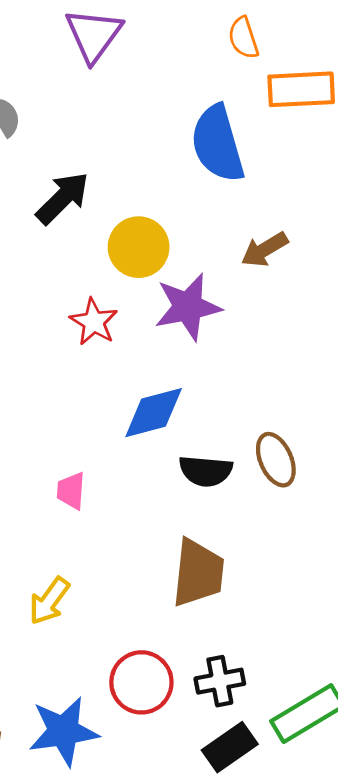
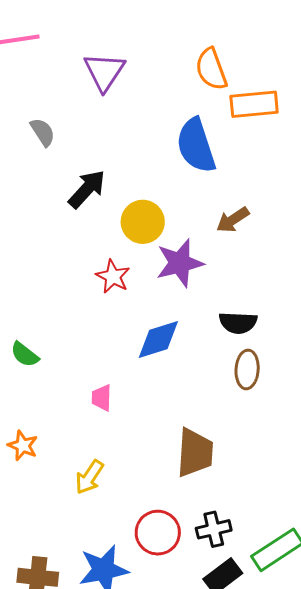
orange semicircle: (243, 38) -> (211, 69), size x1.4
brown ellipse: (276, 460) -> (247, 369), turned 30
black semicircle: (206, 471) -> (238, 323), moved

